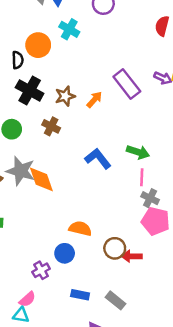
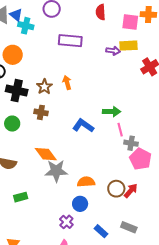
cyan cross: (69, 29) -> (26, 26), moved
purple rectangle: (127, 84) -> (70, 41), moved, turned -30
orange arrow: (94, 100) -> (67, 82), turned -40
gray star: (21, 171) -> (56, 171), moved
pink pentagon: (155, 221) -> (140, 159), turned 30
red arrow: (132, 256) -> (131, 191), turned 147
blue rectangle: (80, 295) -> (101, 231), turned 48

